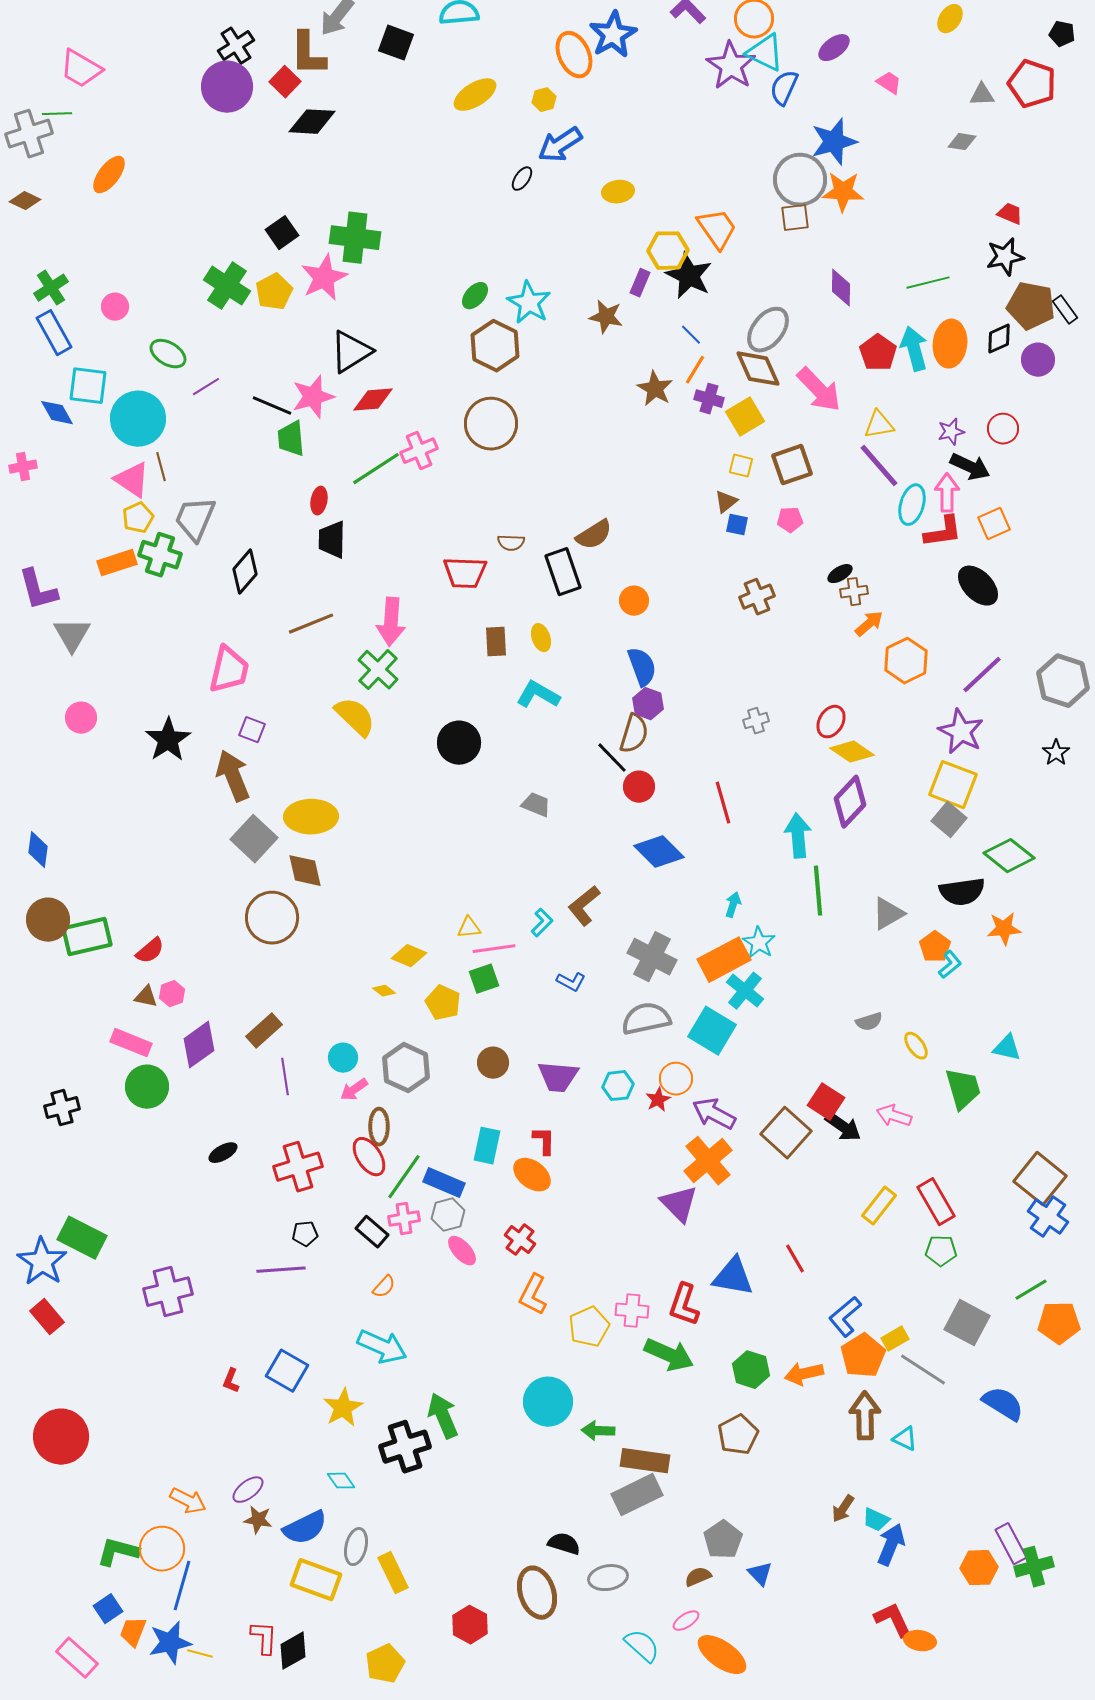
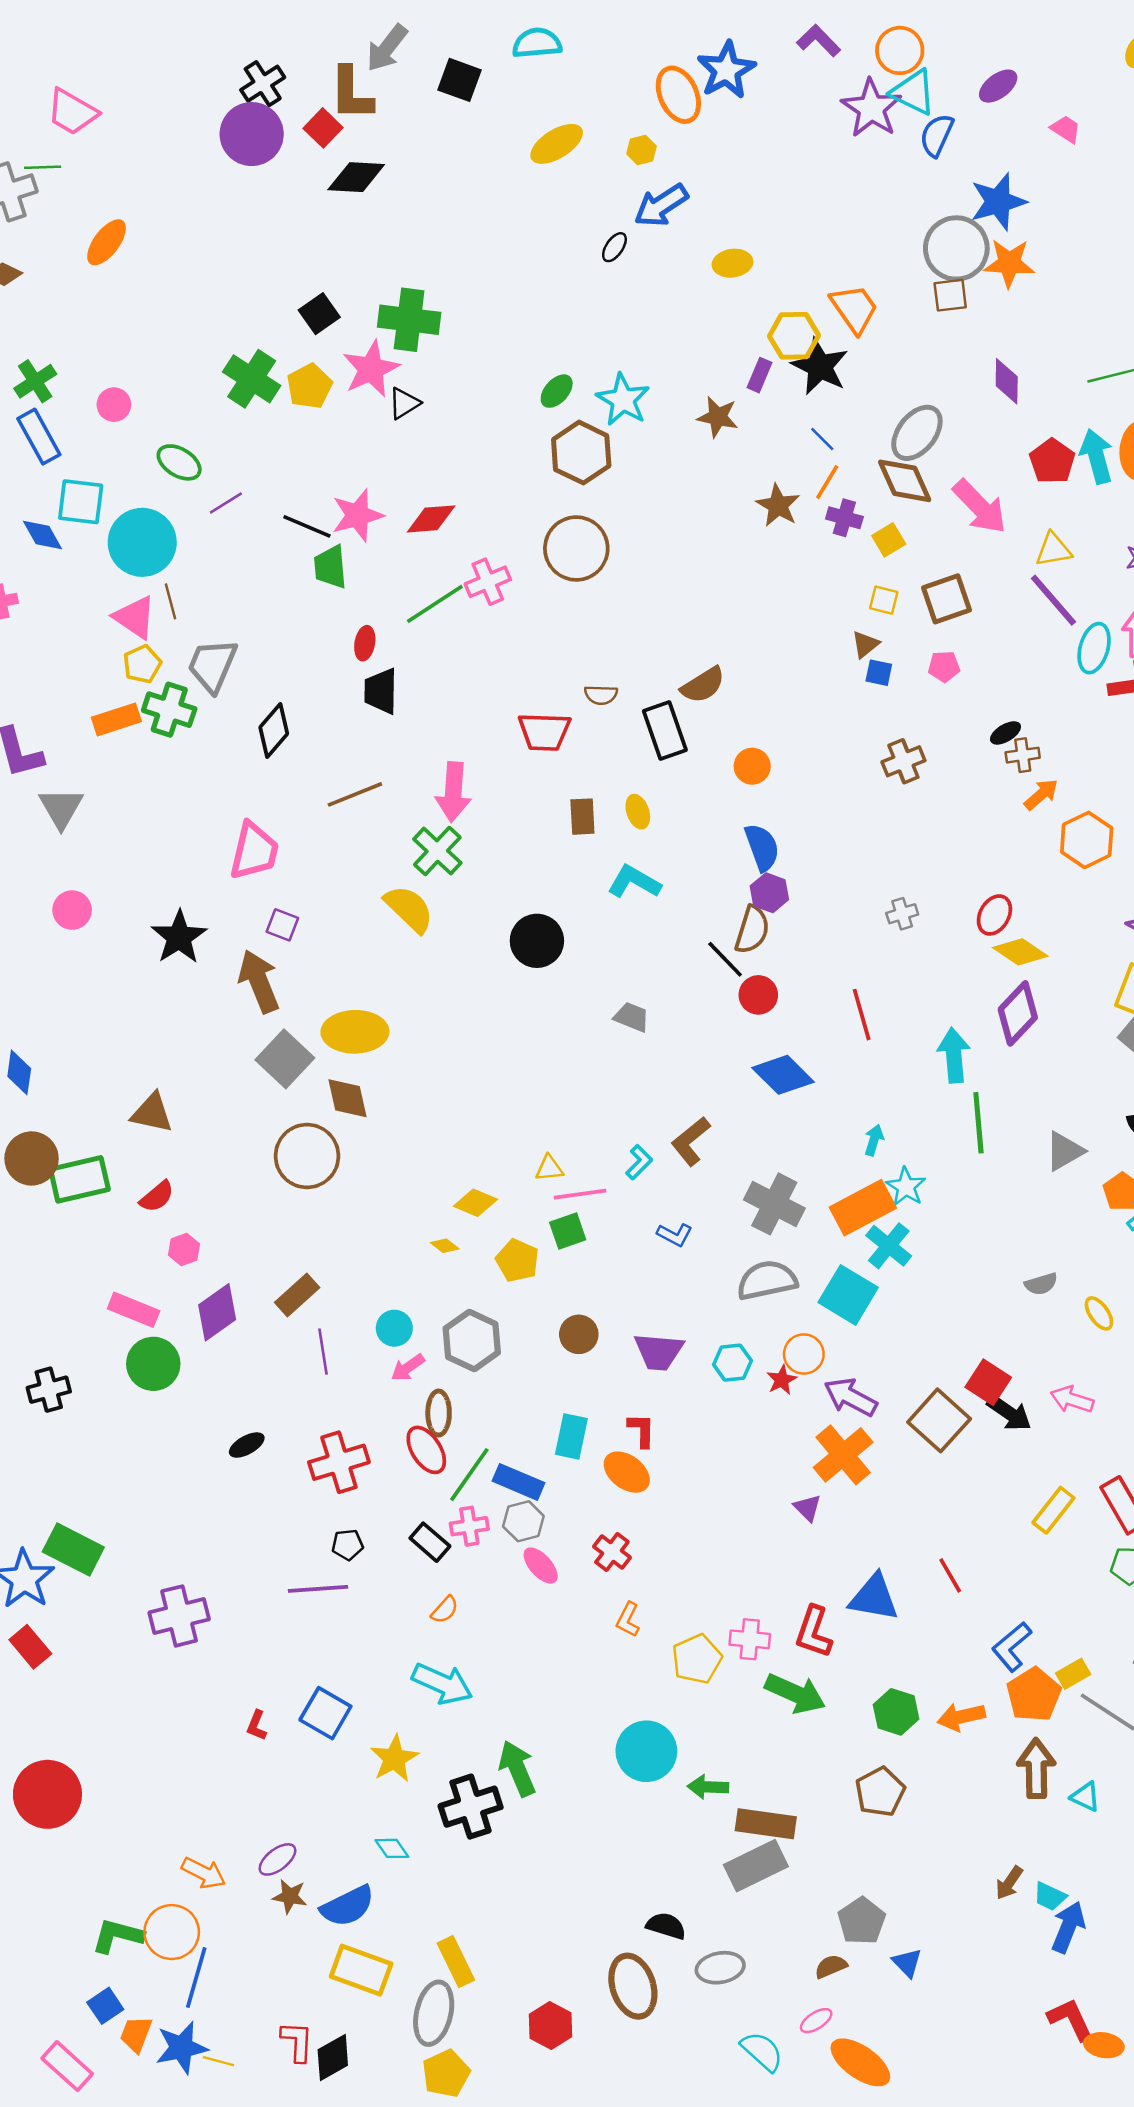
black triangle: (351, 352) -> (404, 403), moved, size x0.6
yellow square: (745, 417) -> (889, 540), size x0.7
brown triangle: (146, 997) -> (152, 1113), moved, size x1.5
purple triangle: (679, 1204) -> (808, 1508), size x0.6
orange L-shape: (533, 1295) -> (628, 1620), size x0.7
gray ellipse: (356, 1547) -> (434, 2013), moved, size x1.4

